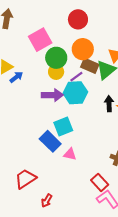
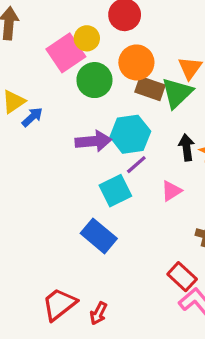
yellow circle: (56, 72) -> (87, 38), moved
purple line: (76, 77) -> (136, 165), moved
blue rectangle: (50, 141) -> (99, 236), moved
pink triangle: (70, 154) -> (171, 191), moved, turned -40
red trapezoid: (25, 179) -> (59, 304), moved

